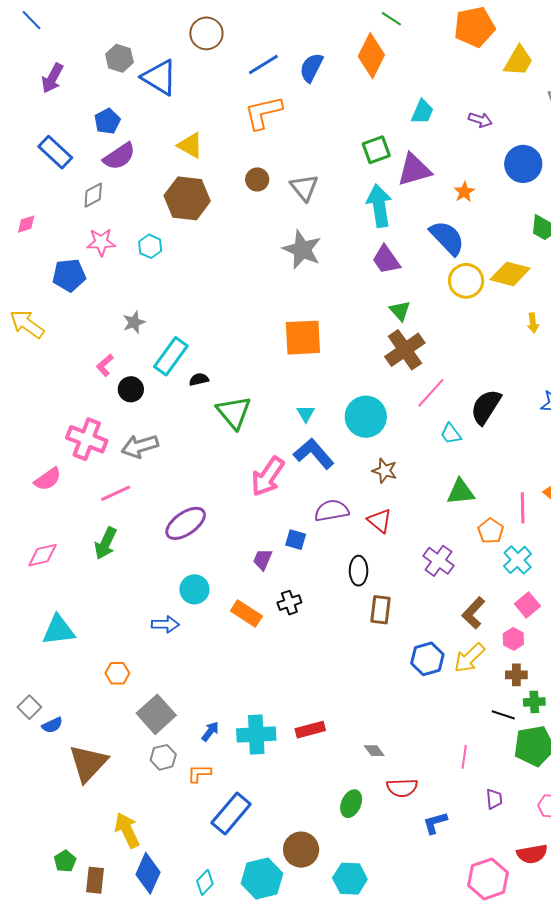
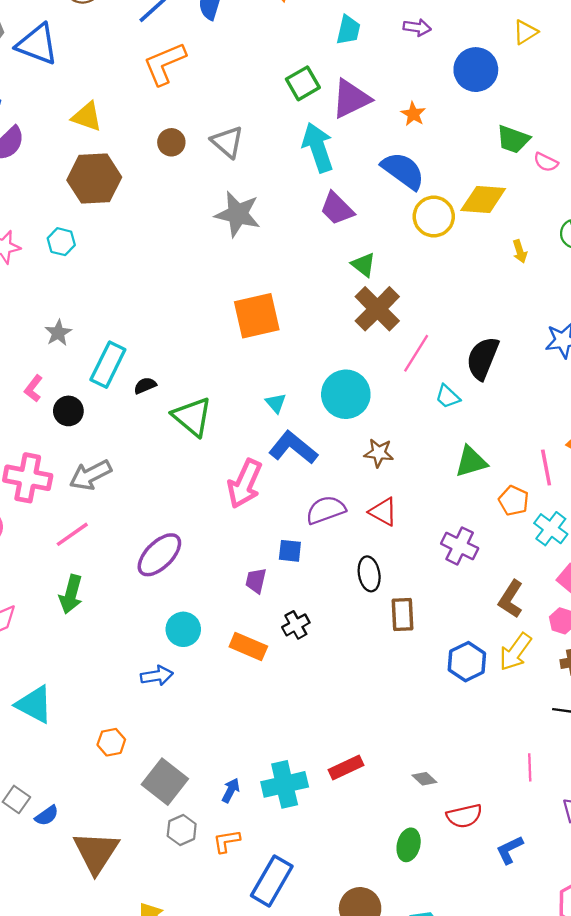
cyan triangle: (58, 630) -> (34, 704), turned 45

